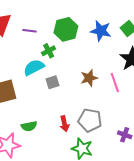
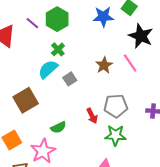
green hexagon: (66, 29) -> (57, 19), moved
purple line: (29, 31) -> (32, 23), moved, turned 48

